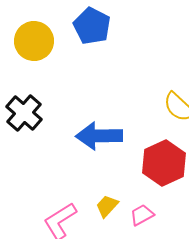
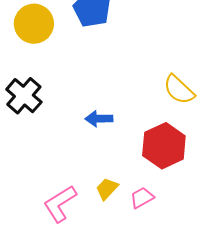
blue arrow: (99, 136) -> (99, 119), size x0.6

